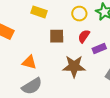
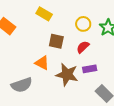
purple rectangle: (99, 49) -> (90, 69), moved
orange triangle: (29, 62) -> (42, 63), moved

